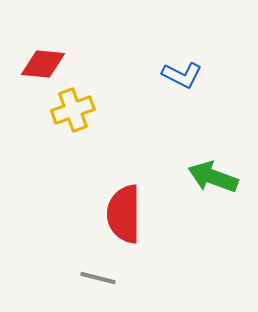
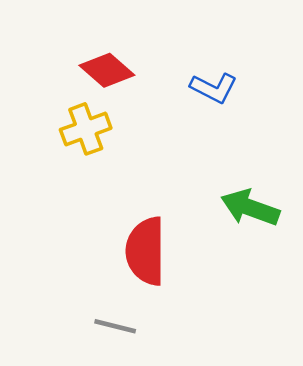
red diamond: (43, 64) -> (107, 70), moved, turned 36

